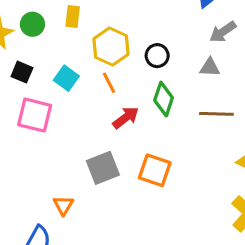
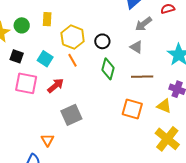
gray triangle: (210, 67) -> (136, 47), turned 32
red arrow: (126, 118) -> (56, 86), moved
orange square: (155, 170) -> (132, 109), moved

